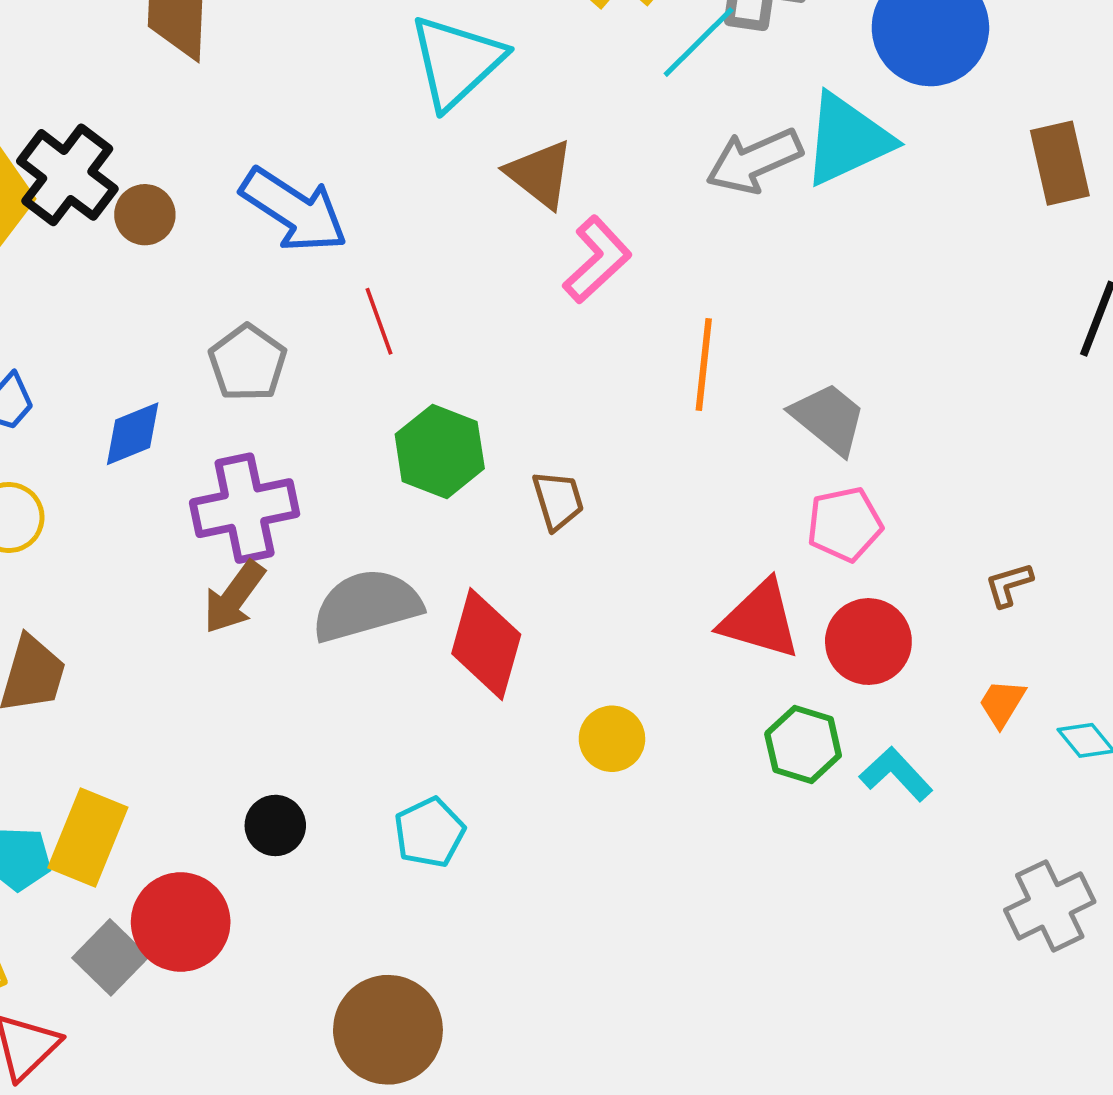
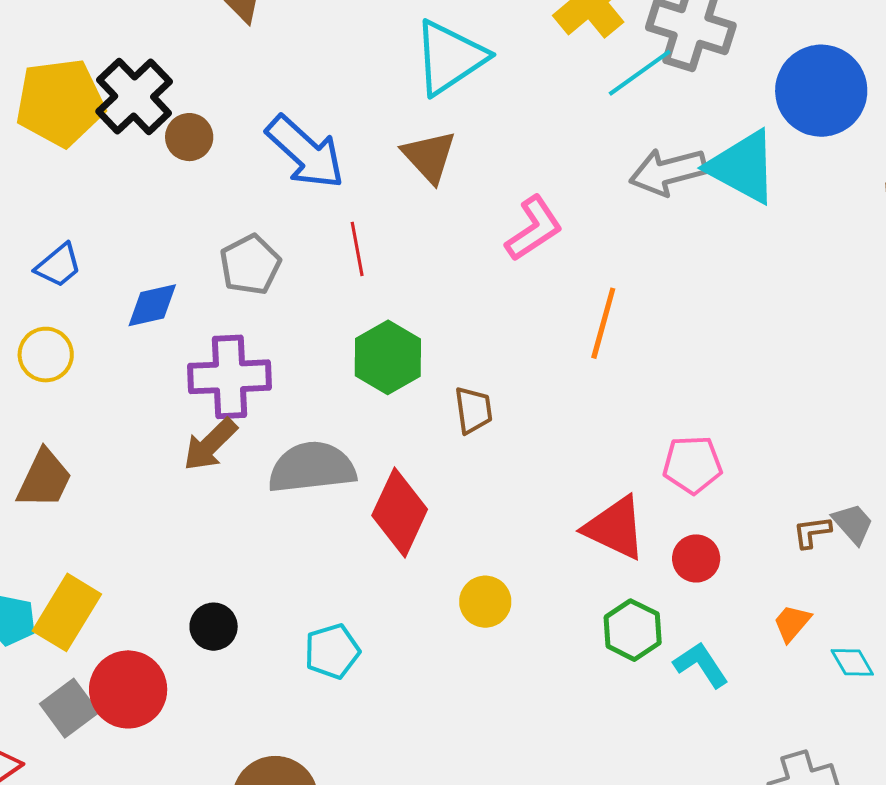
cyan triangle: (847, 139) -> (743, 167), turned 44
brown triangle: (540, 174) -> (429, 156), moved
gray trapezoid: (828, 418) -> (853, 524), moved, size x0.7
red circle: (868, 642) -> (696, 558), size x0.7

